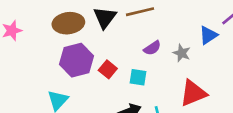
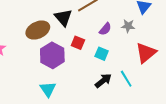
red square: (108, 69) -> (78, 43), moved
cyan square: (138, 77) -> (102, 54), turned 32

